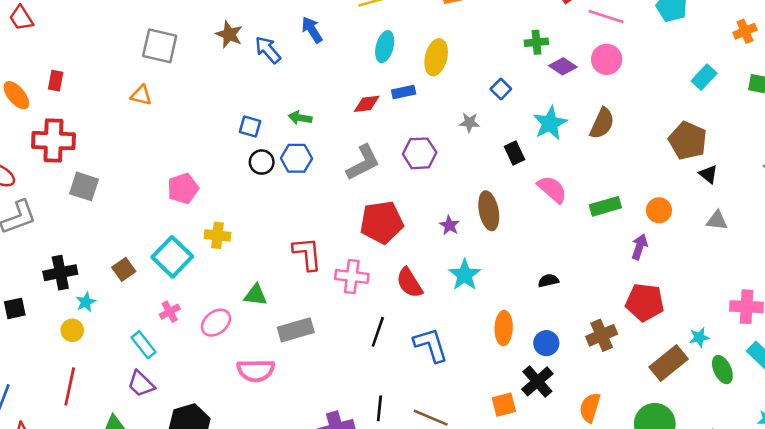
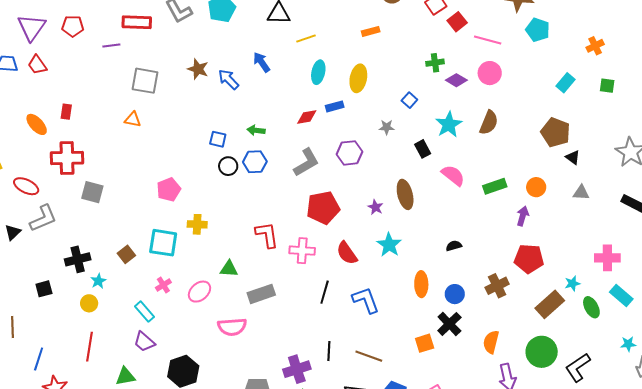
cyan square: (172, 257) -> (163, 243), turned -32

